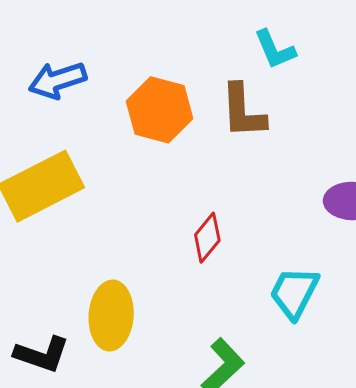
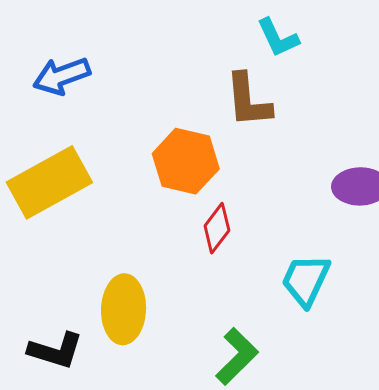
orange hexagon: (160, 110) -> (186, 161), moved

